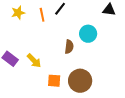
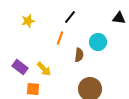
orange line: (42, 15) -> (60, 38), moved, turned 32
orange square: (54, 81) -> (33, 89), moved

